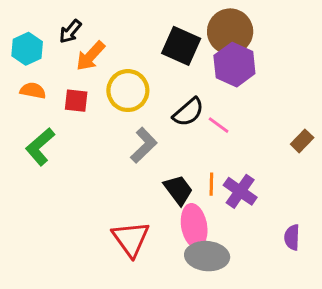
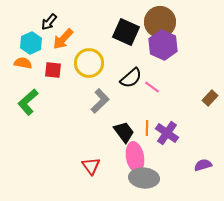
cyan hexagon: (27, 49) -> (31, 43), moved
purple semicircle: (292, 237) -> (203, 165), turned 72
red triangle: (131, 239) -> (91, 166), size x0.7

